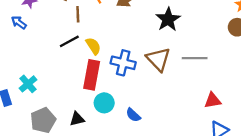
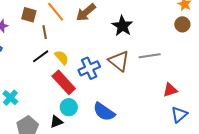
blue cross: (123, 63) -> (89, 68), turned -30
red rectangle: (92, 75) -> (64, 82), turned -45
cyan circle: (104, 103) -> (69, 107), moved
blue semicircle: (133, 115) -> (104, 112), size x1.6

